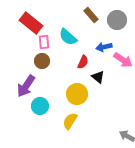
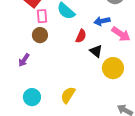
purple arrow: (26, 86) -> (24, 60), size x0.6
yellow circle: (77, 94) -> (113, 68), moved
cyan circle: (40, 106) -> (32, 97), moved

